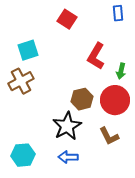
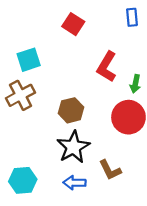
brown hexagon: (82, 99) -> (71, 110), moved
brown L-shape: (109, 136) -> (110, 170), moved

